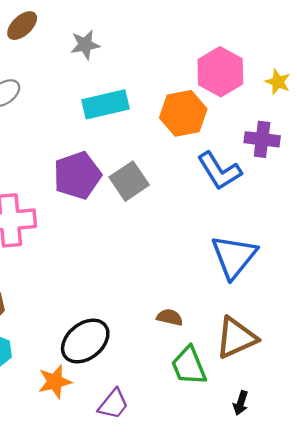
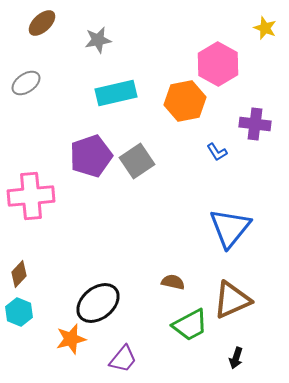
yellow star: (278, 82) -> (265, 28), moved
blue L-shape: (219, 171) -> (217, 152), size x0.5
green trapezoid: (189, 366) -> (190, 325), turned -96

